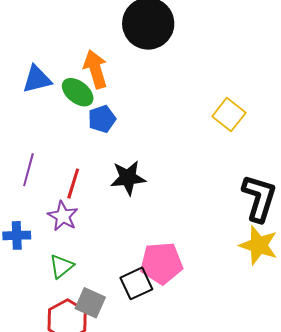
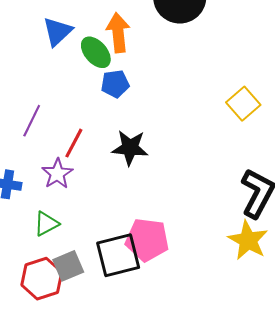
blue triangle: (37, 79) -> (57, 32), turned -40
black square: (136, 283) -> (118, 255), size x1.4
gray square: (90, 303) -> (68, 266), turned 32

